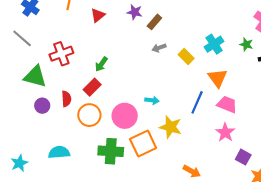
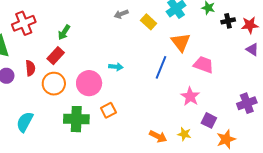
pink trapezoid: (227, 104) -> (203, 65), moved
yellow star: (171, 127) -> (184, 134), moved, size x0.6
orange square: (143, 143) -> (108, 110), size x0.6
cyan semicircle: (59, 152) -> (25, 122), turned -55

